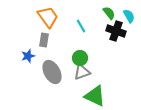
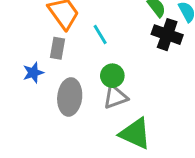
cyan line: (81, 26) -> (100, 35), moved
gray ellipse: (52, 72) -> (70, 97), turned 35

